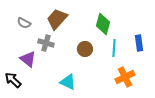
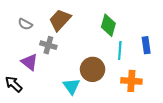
brown circle: (85, 49) -> (93, 69), moved, size x1.5
orange cross: (125, 77) -> (131, 81), turned 30
cyan triangle: (68, 82) -> (71, 86), turned 30

